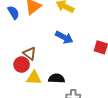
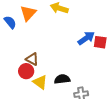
blue arrow: (64, 37) -> (86, 38), moved, turned -54
yellow triangle: (34, 78) -> (40, 82), turned 42

